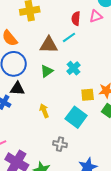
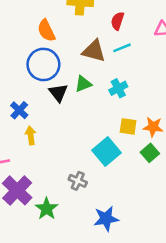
red semicircle: (76, 19) -> (117, 21), moved
black triangle: (17, 89) -> (58, 93), moved, turned 35
yellow arrow: (44, 111) -> (31, 135), moved

